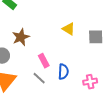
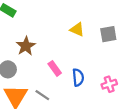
gray line: (39, 78) -> (42, 95), moved

